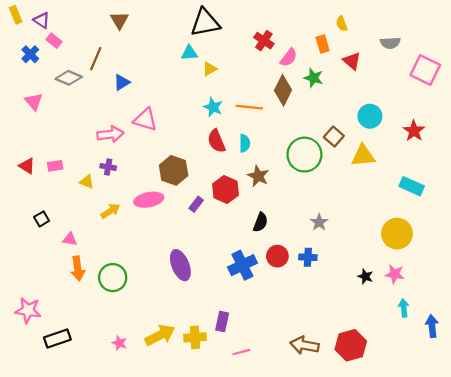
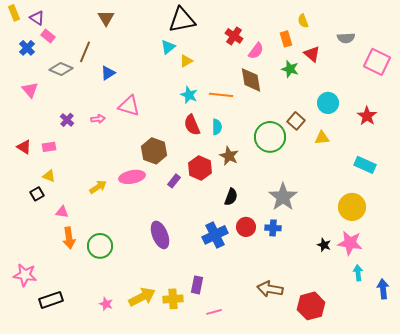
cyan triangle: (189, 53) -> (168, 47), turned -35
green star: (314, 78) -> (290, 69), moved
brown diamond: (283, 90) -> (251, 80), turned -36
pink arrow: (110, 134) -> (98, 119), size x0.6
yellow triangle: (363, 156) -> (322, 138), size x0.7
purple cross: (108, 167) -> (67, 120), moved, turned 32
yellow triangle: (87, 182) -> (49, 176), moved
gray star: (319, 222) -> (283, 197), size x1.8
pink star: (395, 274) -> (350, 243), size x1.4
brown arrow: (304, 345) -> (270, 289), moved

